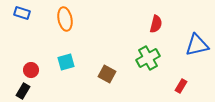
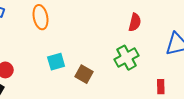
cyan square: (66, 62) -> (56, 62), moved
red rectangle: (181, 86) -> (161, 87), turned -32

